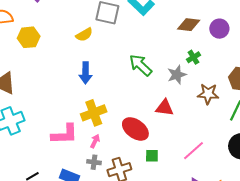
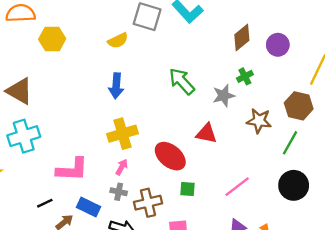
brown diamond: (189, 25) -> (242, 38), turned -50
pink L-shape: (65, 134) -> (72, 169), moved

